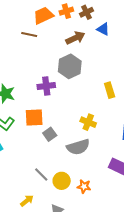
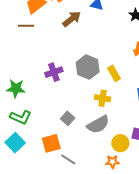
gray hexagon: (70, 66) -> (88, 67), moved
yellow rectangle: (110, 90) -> (114, 73), moved
orange square: (34, 118) -> (51, 143), moved
yellow circle: (62, 181) -> (120, 143), moved

